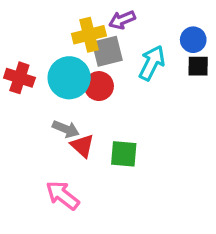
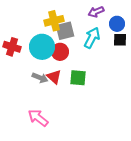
purple arrow: (122, 20) -> (96, 12), moved
red triangle: (82, 146) -> (54, 77), moved
green square: (124, 154) -> (78, 78), moved

